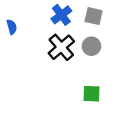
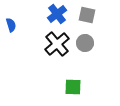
green square: (91, 94) -> (73, 87), moved

